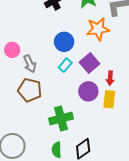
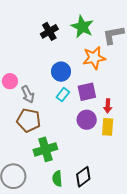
purple square: (90, 63) -> (87, 92), turned 30
green cross: (61, 119) -> (45, 149), moved

